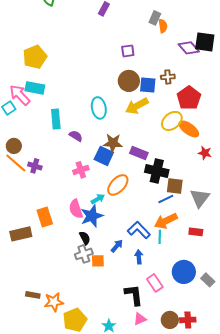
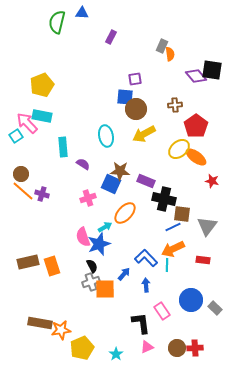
blue square: (148, 85) -> (125, 97), moved
orange rectangle: (45, 217) -> (52, 266), moved
orange square: (98, 261) -> (105, 289), size x1.5
brown rectangle: (33, 295) -> (40, 323), size x1.6

